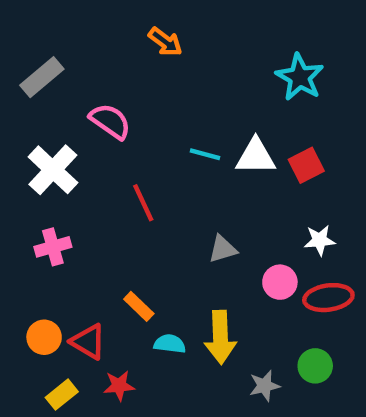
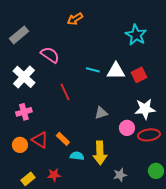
orange arrow: (165, 42) -> (75, 19), turned 112
white star: (320, 240) -> (145, 109), size x1.5
orange circle: (44, 337) -> (20, 145), moved
red triangle: (88, 342) -> (40, 140), moved
green circle: (315, 366) -> (156, 171), moved

